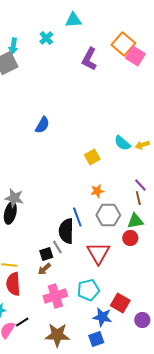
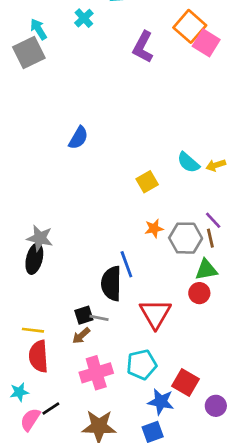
cyan arrow: (13, 46) -> (38, 29), turned 140
gray hexagon: (108, 215) -> (186, 238), moved
gray line: (57, 247) -> (99, 318), moved, turned -48

